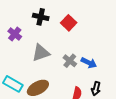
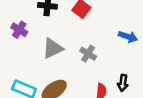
blue arrow: (89, 63) -> (128, 37), moved

